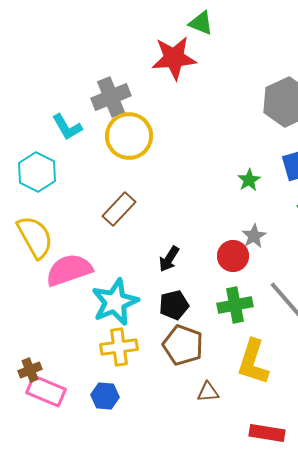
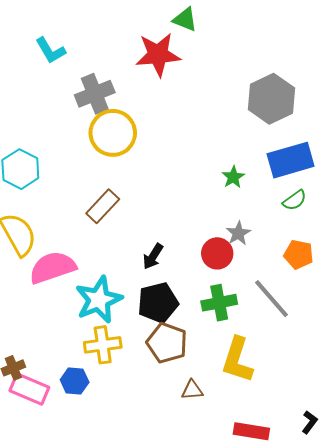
cyan L-shape: (67, 127) -> (50, 51), moved
black pentagon: (174, 305) -> (158, 303), size x1.4
blue hexagon: (105, 396) -> (75, 381), moved

